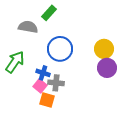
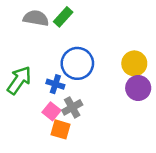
gray semicircle: (28, 27) -> (36, 18), moved
blue cross: (43, 73) -> (55, 84), moved
gray cross: (56, 83) -> (72, 107), turned -35

